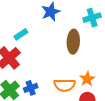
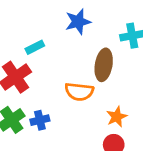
orange semicircle: (65, 85) -> (79, 92), moved

